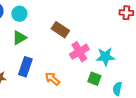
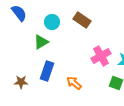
cyan circle: (19, 14) -> (52, 22), moved
brown rectangle: (60, 30) -> (82, 20), moved

